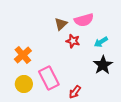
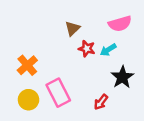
pink semicircle: (84, 20) -> (120, 24), moved
cyan arrow: (101, 42) -> (108, 50), moved
red arrow: (75, 92) -> (101, 102), moved

